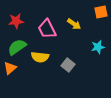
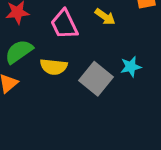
cyan star: (98, 47) -> (131, 67), moved
gray square: (68, 65) -> (96, 79), size x1.5

